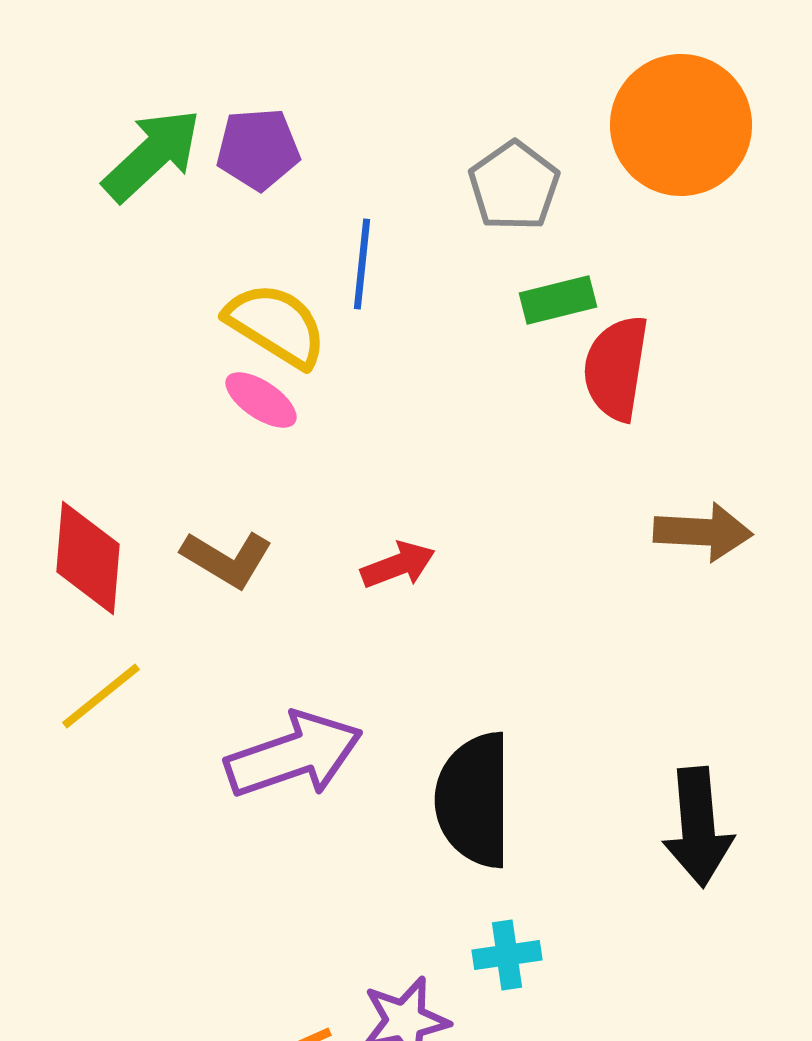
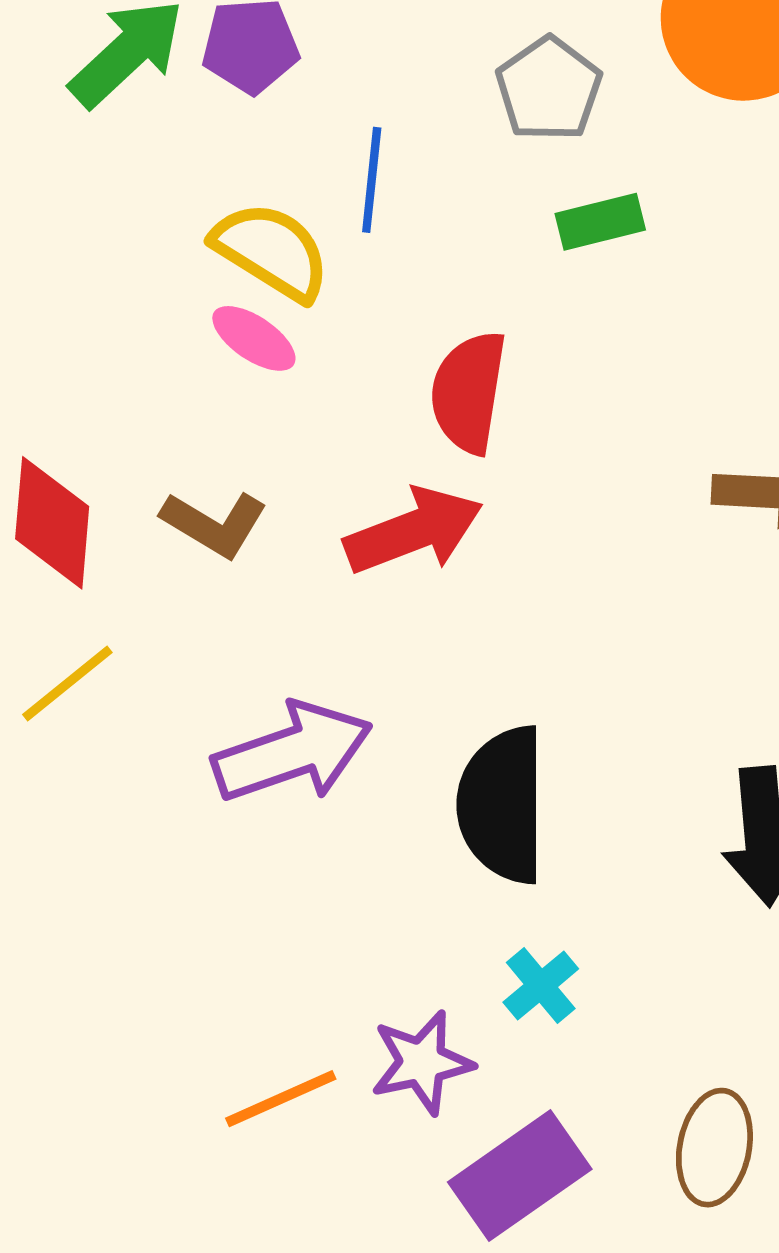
red semicircle: (616, 368) -> (468, 392), moved
red arrow: (398, 565) -> (414, 531), size x1.6
cyan cross: (507, 955) -> (541, 986), turned -32

